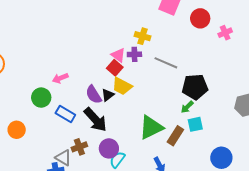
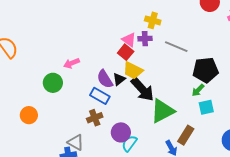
blue rectangle: (65, 114) -> (100, 96), moved
black arrow: (95, 120) -> (142, 89), moved
brown rectangle: (175, 136) -> (186, 135), moved
brown cross: (79, 147) -> (95, 118), moved

